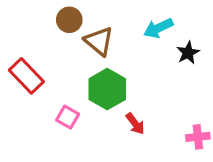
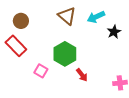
brown circle: (69, 20) -> (21, 21), moved
brown triangle: (99, 41) -> (67, 16), moved

